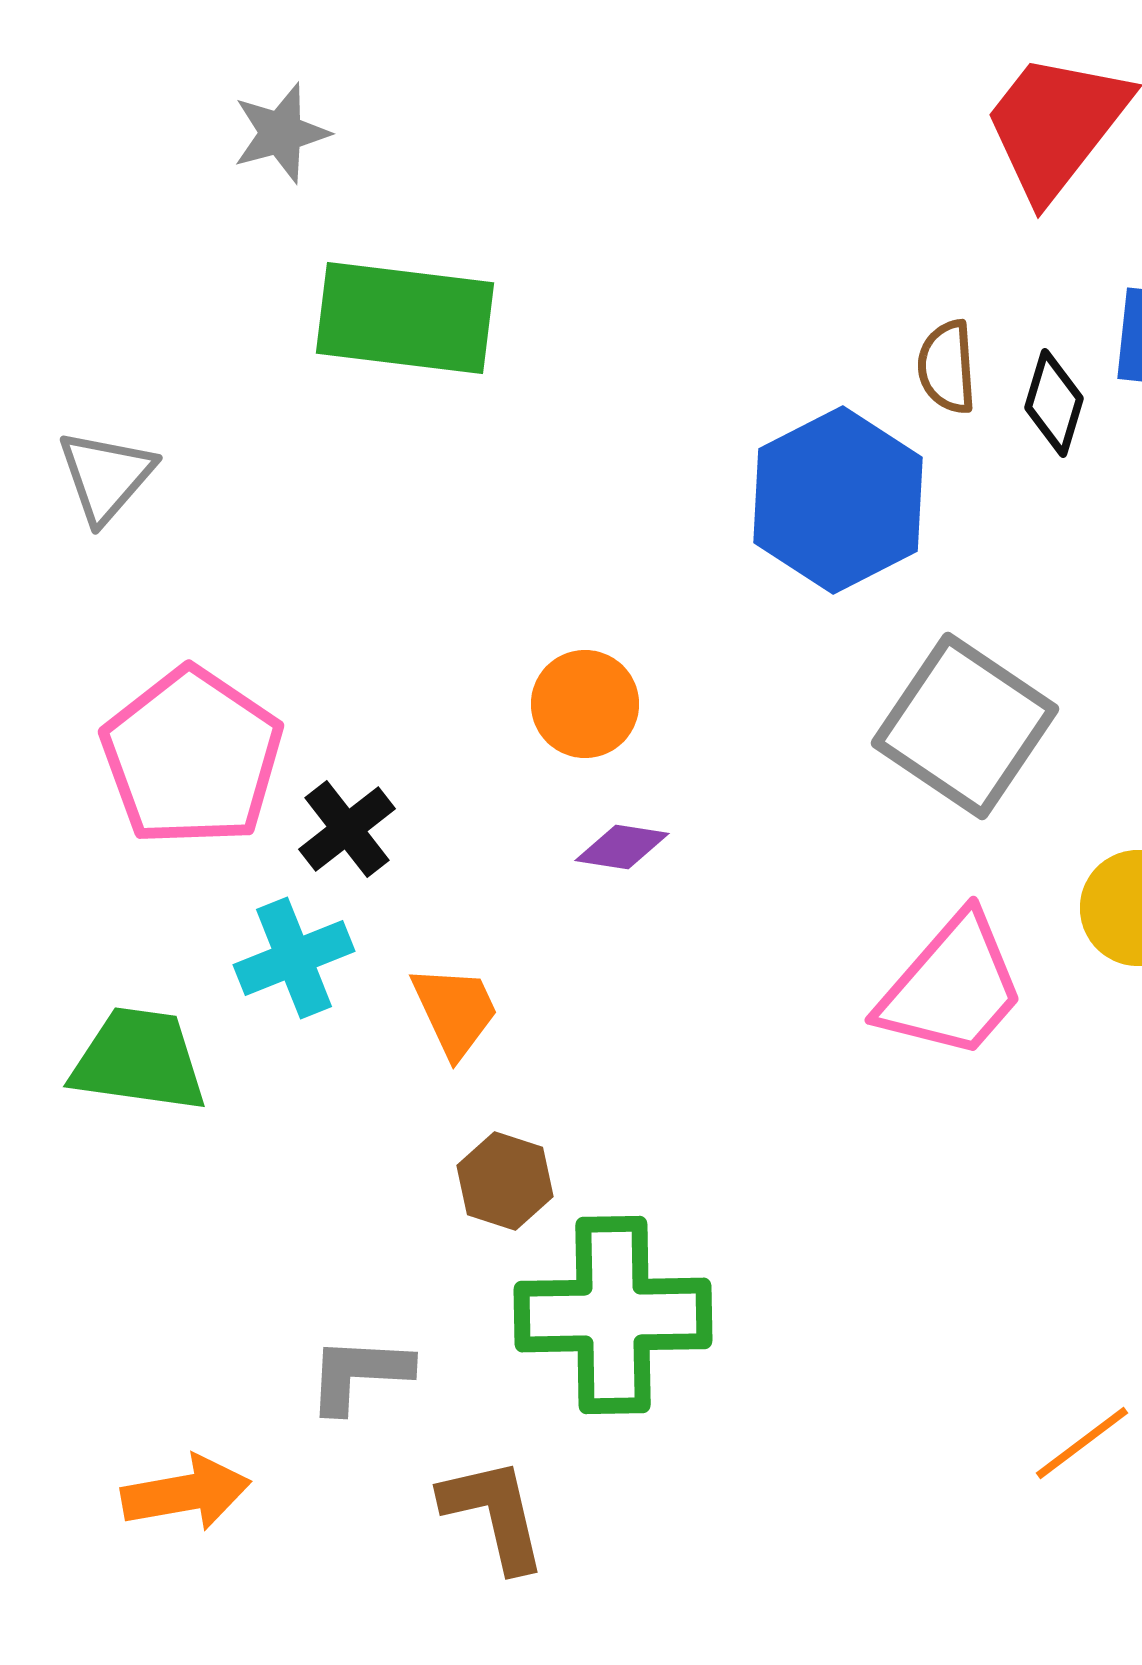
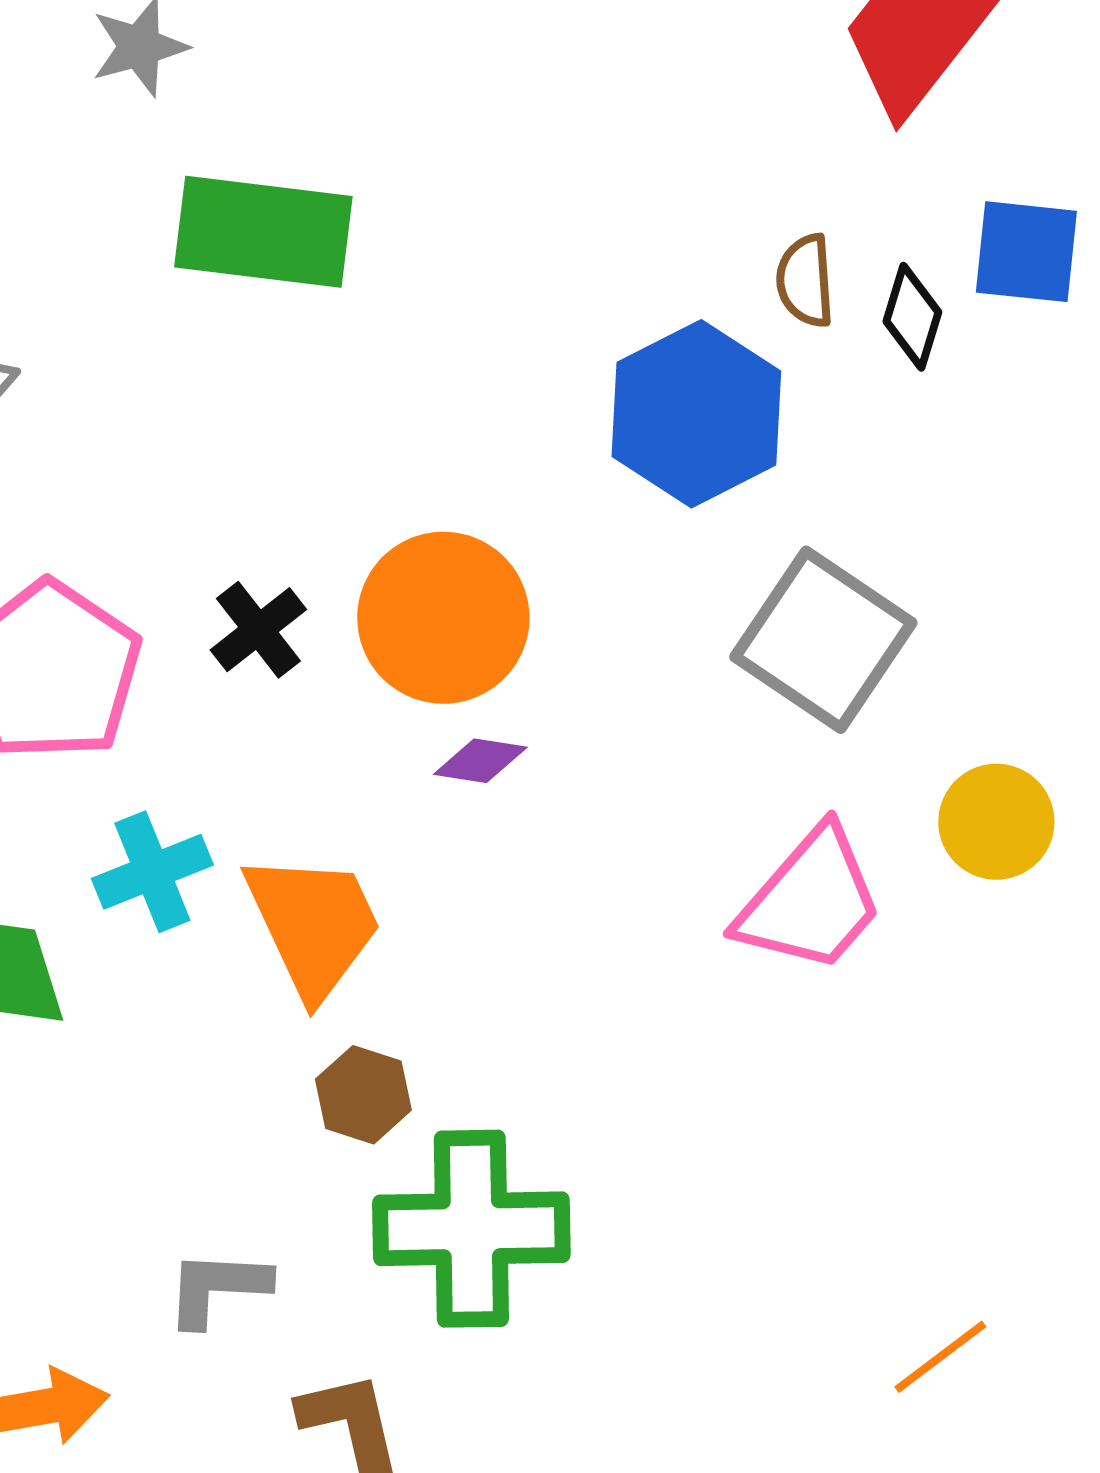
orange circle: (585, 704) -> (443, 618), size x1.6
black cross: (347, 829) -> (258, 630), moved
orange trapezoid: (455, 1011) -> (313, 925), size x1.6

